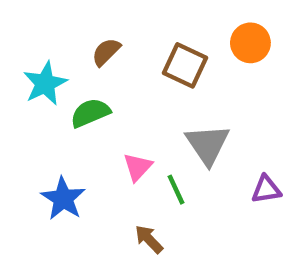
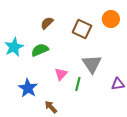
cyan star: (45, 83) -> (14, 47), moved
green line: (176, 190) -> (78, 84), turned 40
brown arrow: (149, 239) -> (51, 107), moved

